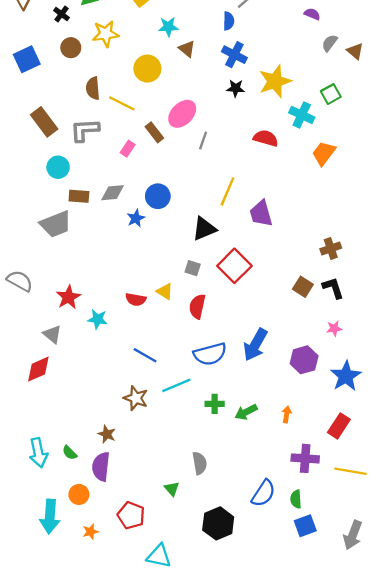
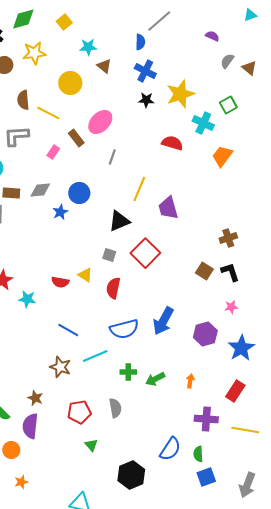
gray line: (203, 141) -> (112, 157), moved
gray semicircle: (200, 463) -> (115, 408), moved
red pentagon: (131, 515) -> (79, 412), moved, turned -30

